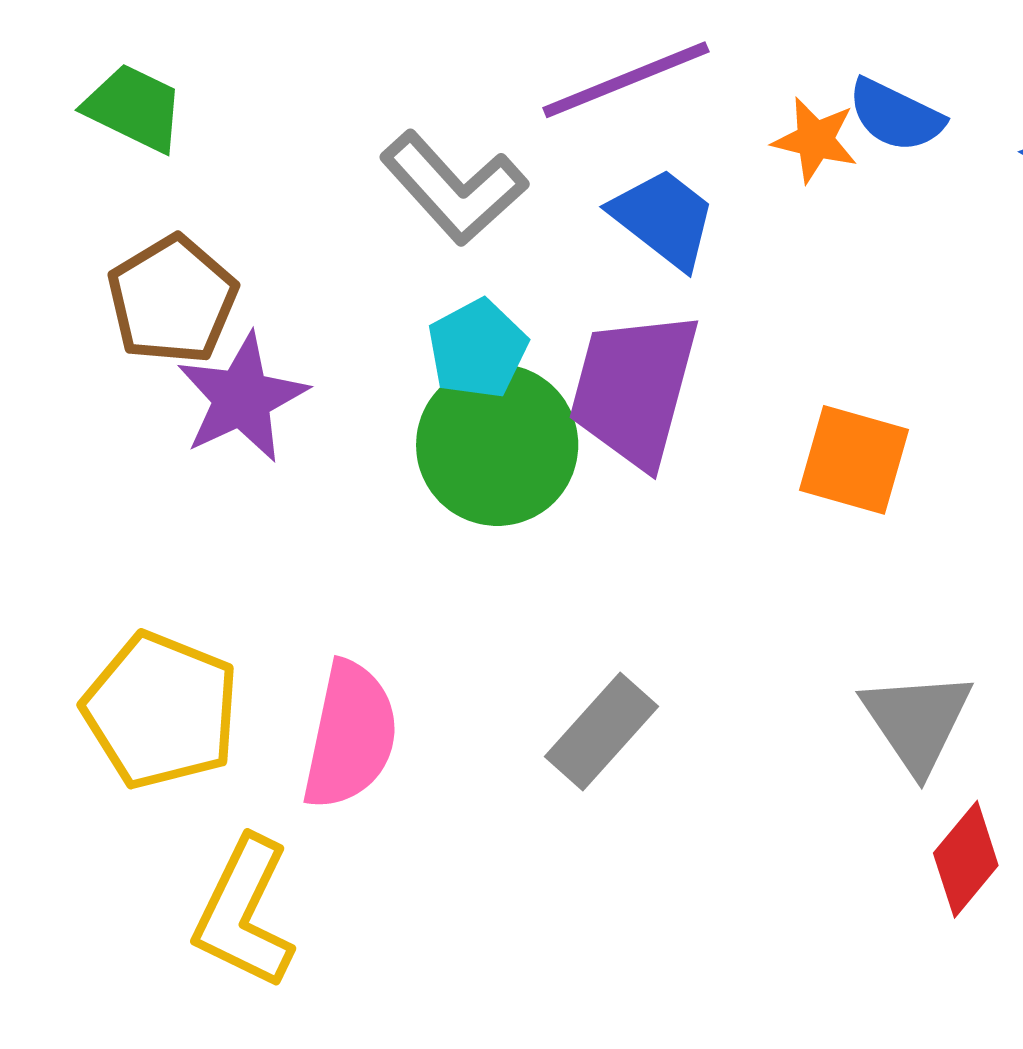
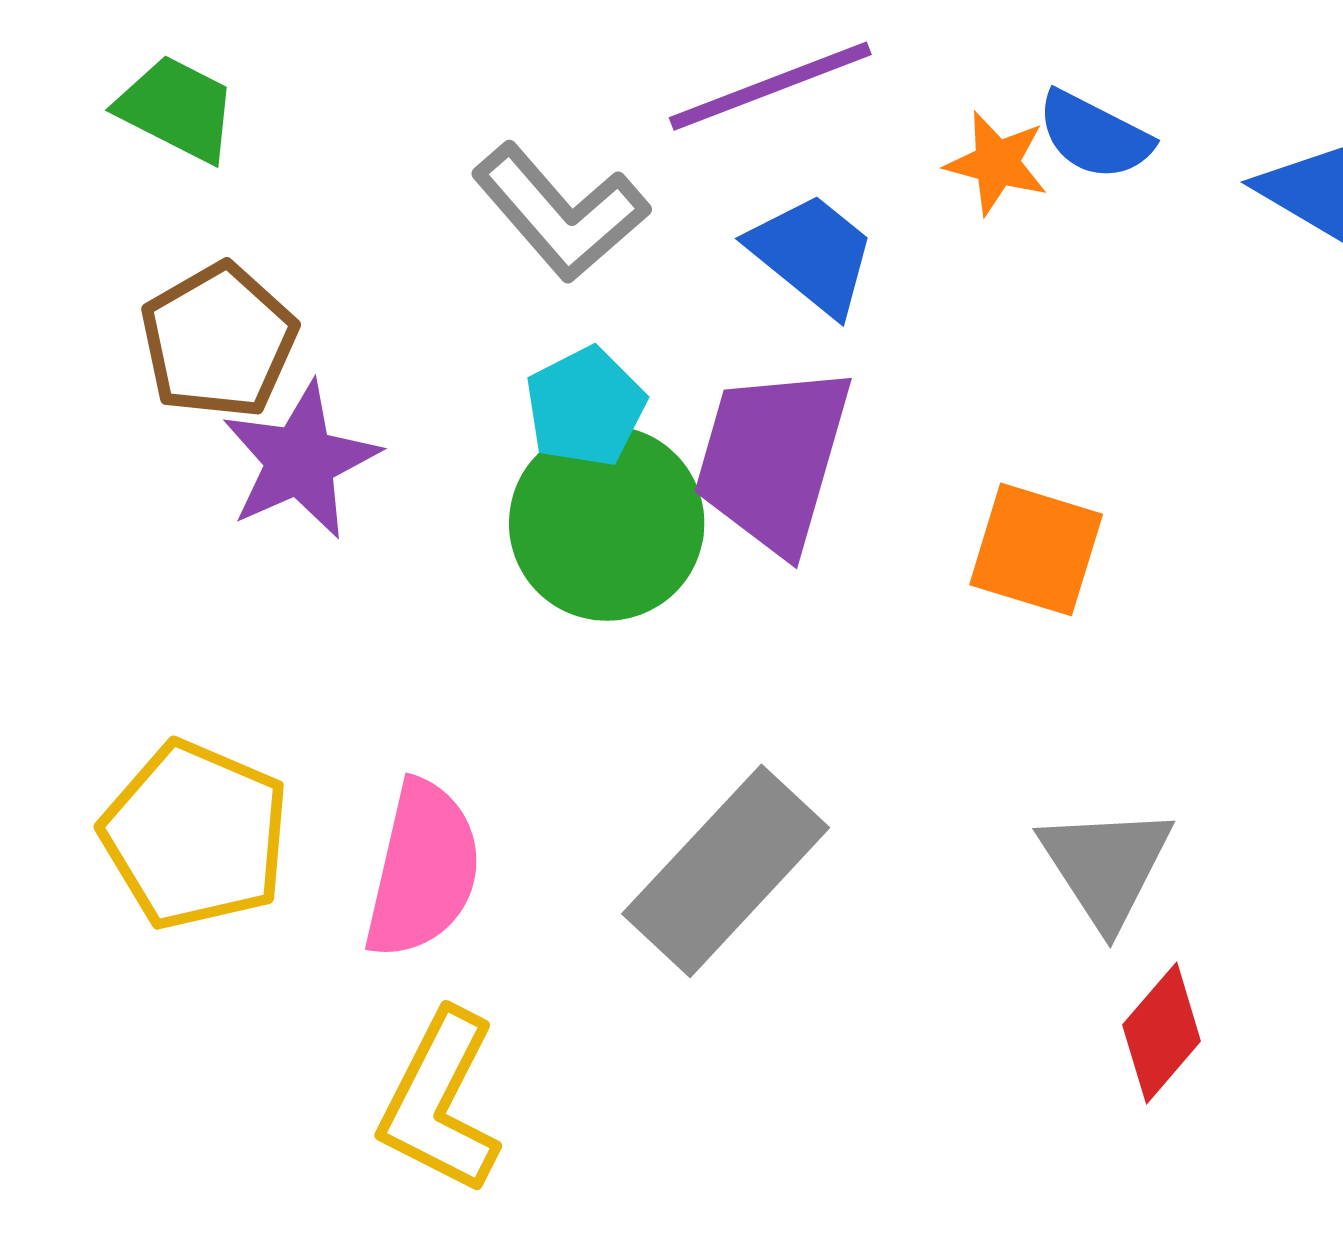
gray rectangle: (601, 732) -> (726, 871), size x1.5
yellow L-shape: (244, 913) -> (440, 1102), moved

